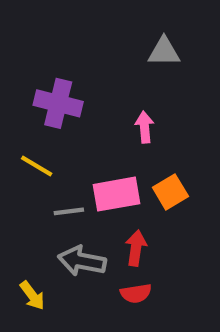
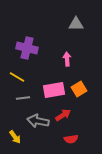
gray line: (69, 211) -> (23, 98), moved
red arrow: (136, 248) -> (63, 115), turned 49
red semicircle: (136, 293) -> (71, 139), moved

